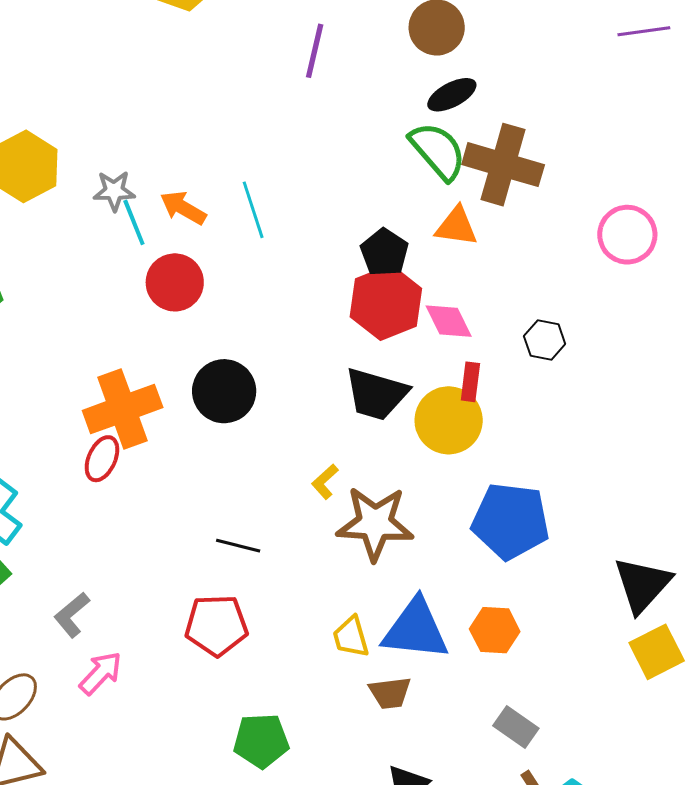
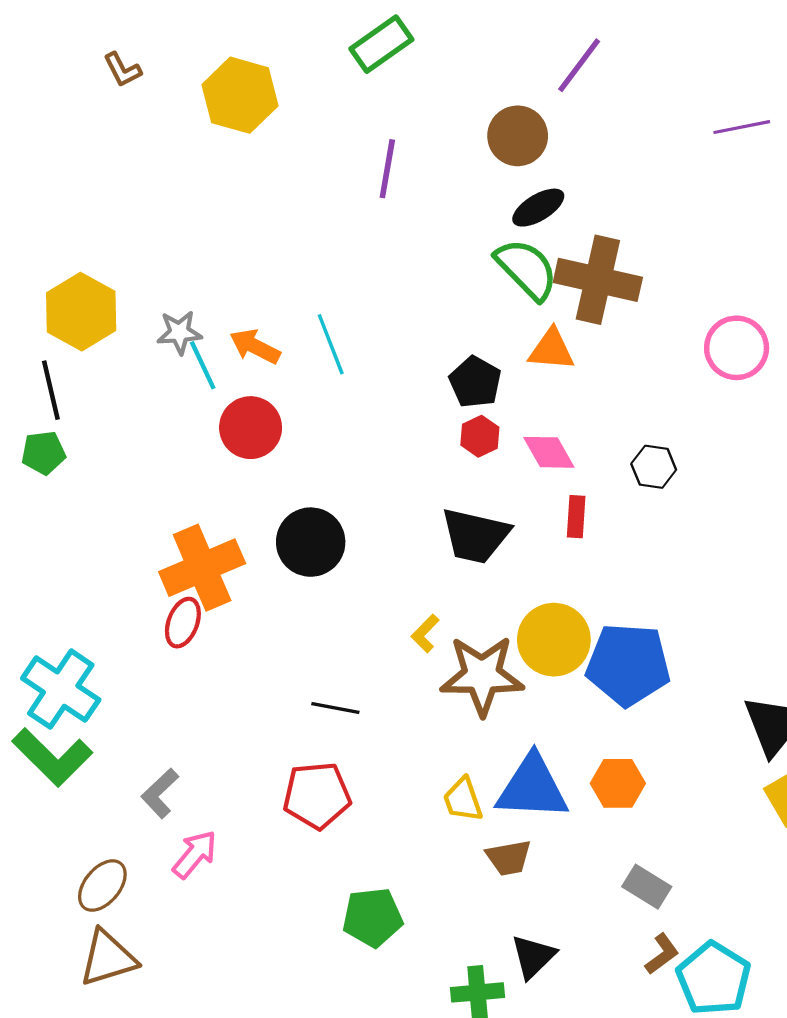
red hexagon: (386, 303) -> (480, 436), size x0.5
yellow circle: (449, 420) -> (554, 640), moved

